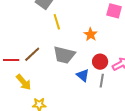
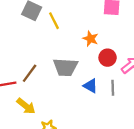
yellow line: (57, 22) -> (54, 21), moved
red circle: (100, 62) -> (108, 58), moved

